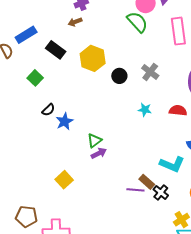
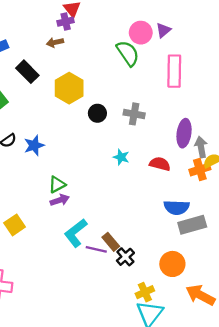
gray cross: (150, 72) -> (134, 114), turned -36
blue star: (65, 121) -> (34, 145), moved
cyan L-shape: (172, 164) -> (76, 233), moved, turned 110

